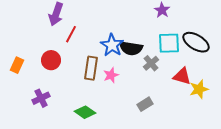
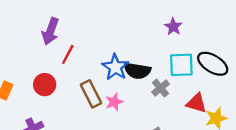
brown rectangle: (91, 68) -> (91, 94), turned -35

